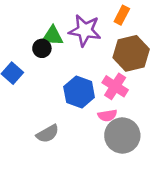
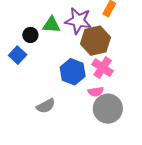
black circle: (42, 48) -> (30, 35), moved
brown hexagon: (131, 53) -> (95, 41), moved

